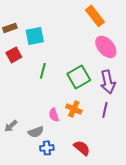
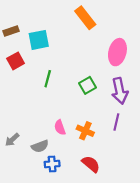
orange rectangle: (95, 16) -> (85, 18), moved
pink ellipse: (106, 47) -> (117, 52), turned 55
green square: (79, 77) -> (88, 85), size x0.7
orange cross: (74, 109) -> (85, 131), moved

